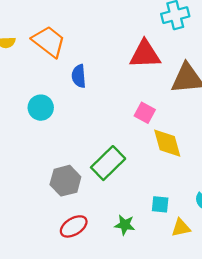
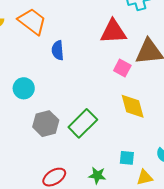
cyan circle: (41, 108) -> (24, 88), moved
pink square: (145, 113) -> (122, 68), moved
gray hexagon: (65, 181) -> (46, 124), moved

